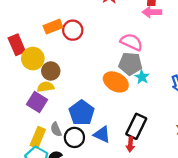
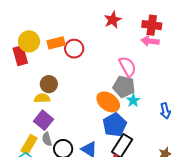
pink semicircle: (131, 42) -> (128, 67), turned 30
yellow circle: (33, 59) -> (29, 41), moved
purple square: (37, 102) -> (44, 120), moved
blue pentagon: (82, 113) -> (115, 125), moved

